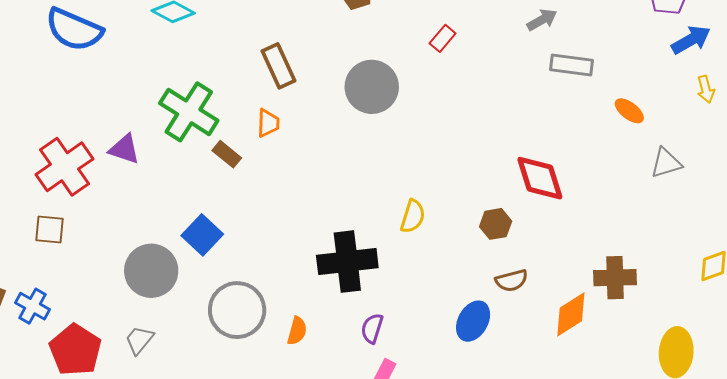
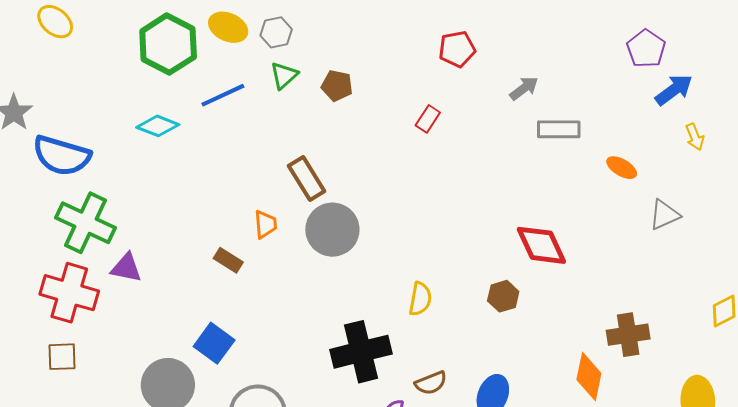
brown rectangle: (278, 66) -> (307, 178), moved
gray circle: (372, 87) -> (332, 230), moved
green cross: (189, 112) -> (85, 223), moved
red cross: (65, 167) -> (69, 293), turned -32
brown semicircle: (512, 281) -> (431, 383), moved
orange diamond: (571, 314) -> (589, 376), turned -39

